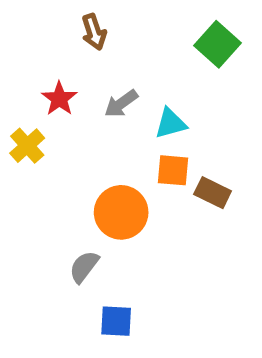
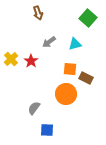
red star: (59, 99) -> (31, 61), moved
cyan triangle: (171, 123) -> (75, 44), moved
orange circle: (121, 212) -> (66, 94), moved

